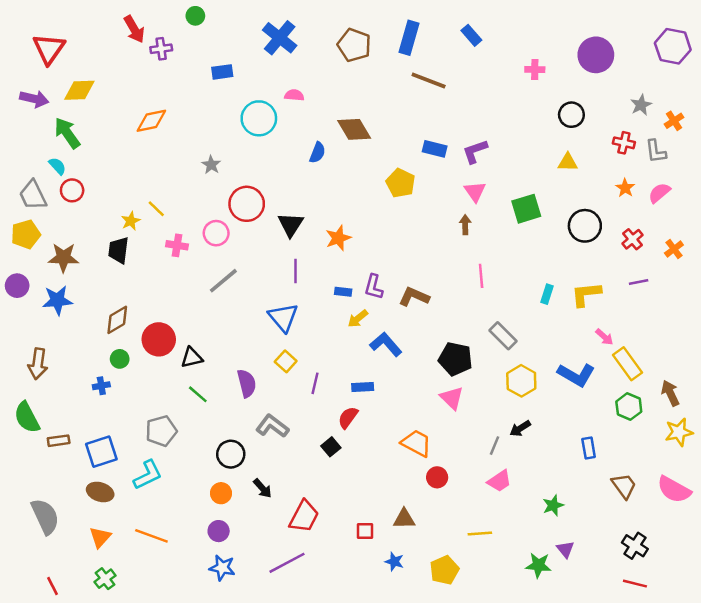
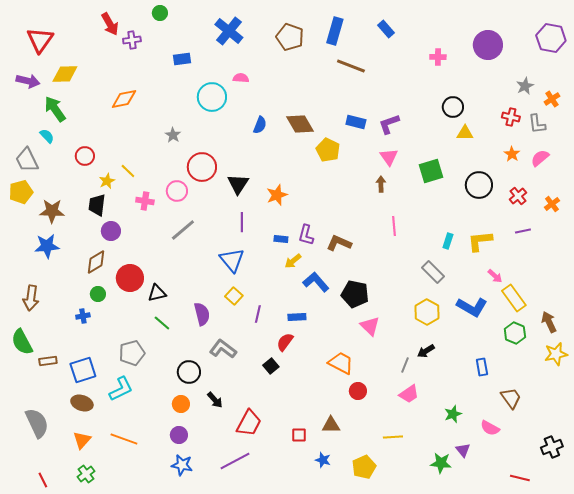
black circle: (571, 115) -> (453, 107), moved
brown diamond: (354, 129) -> (300, 124), moved
red circle: (72, 190) -> (85, 156), moved
purple circle: (17, 286) -> (111, 231), moved
gray rectangle: (503, 336) -> (433, 272), moved
black pentagon: (455, 359) -> (355, 294), moved
pink semicircle: (674, 490) -> (490, 428), moved, size x0.7
black cross: (635, 546) -> (552, 447), moved, turned 35

